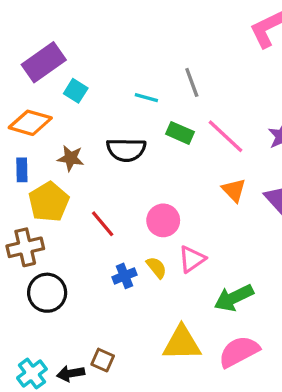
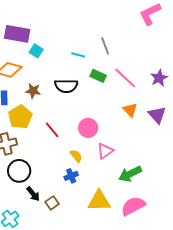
purple rectangle: (44, 62) -> (17, 34), turned 45
yellow semicircle: (156, 268) -> (76, 156), moved
blue cross: (124, 276) -> (71, 176), moved
brown square: (103, 360) -> (52, 203), moved, turned 32
black arrow: (71, 373) -> (33, 194), moved, turned -119

